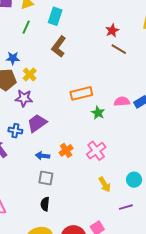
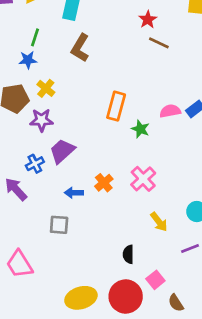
green line: (26, 27) -> (35, 37), moved
blue star: (13, 58) -> (28, 60), moved
orange rectangle: (81, 93) -> (116, 106), turned -55
blue cross: (15, 131) -> (35, 164), turned -32
gray square: (46, 178) -> (59, 225), moved
black semicircle: (45, 204) -> (128, 254), moved

